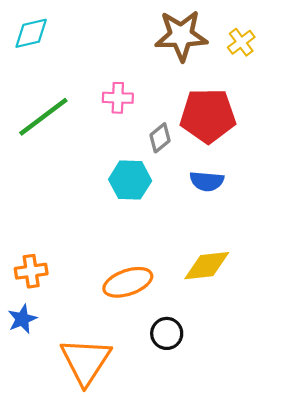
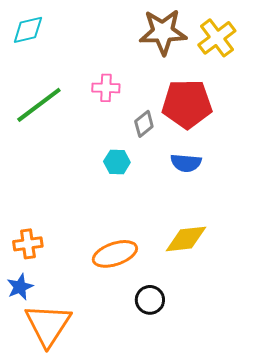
yellow cross: (241, 42) -> (217, 38), size x1.5
cyan hexagon: (130, 180) -> (117, 162), size x0.7
orange triangle: (86, 361) -> (48, 325), moved

